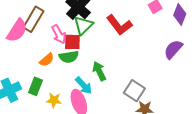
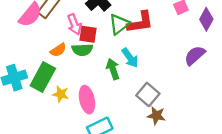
green triangle: (83, 25) -> (119, 24), moved
red L-shape: (119, 25) -> (140, 22), turned -68
cyan arrow: (84, 85) -> (130, 58), moved
green rectangle: (36, 86) -> (43, 77), size x1.5

